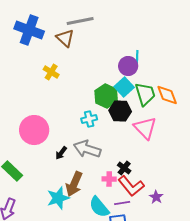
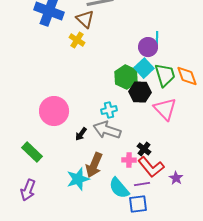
yellow cross: (51, 72) -> (77, 40), moved
cyan cross: (89, 119) -> (109, 110), moved

